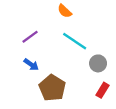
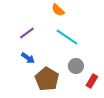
gray circle: (98, 63) -> (76, 66), moved

